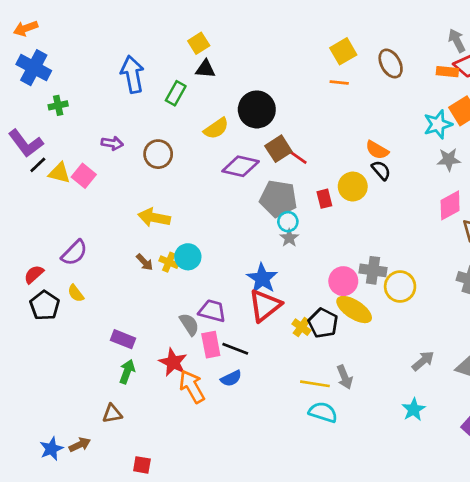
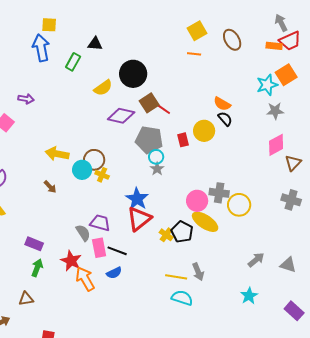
yellow square: (199, 43) -> (49, 25), moved, turned 35
brown circle: (158, 154) -> (94, 160), moved
cyan circle: (188, 257) -> (82, 170), moved
yellow cross: (169, 262) -> (102, 175), moved

